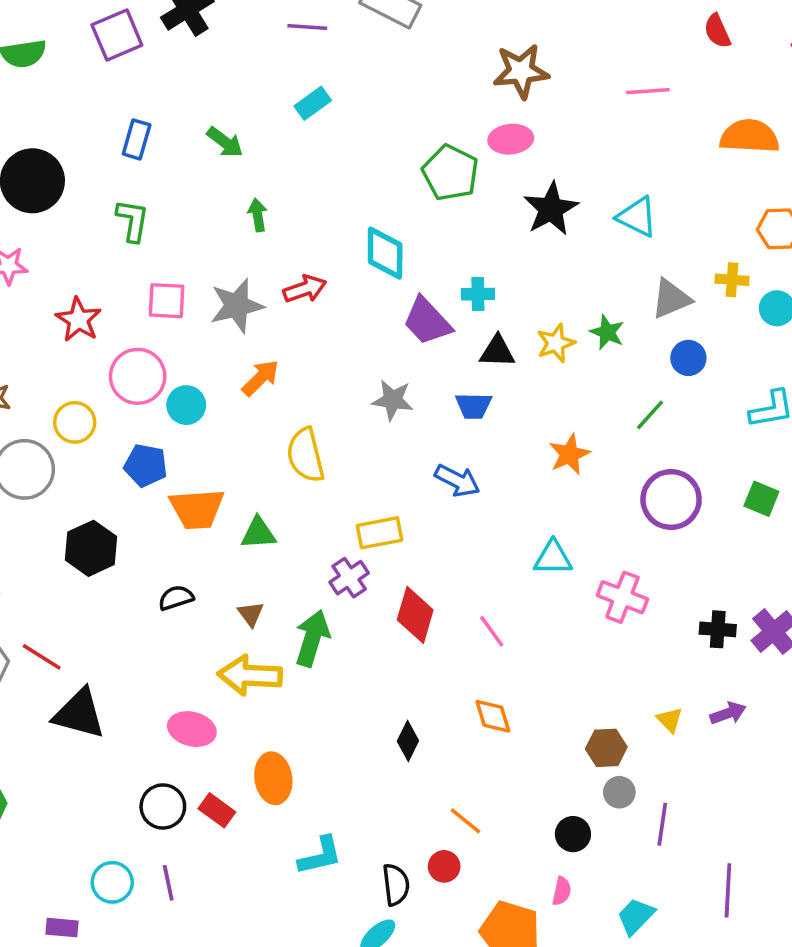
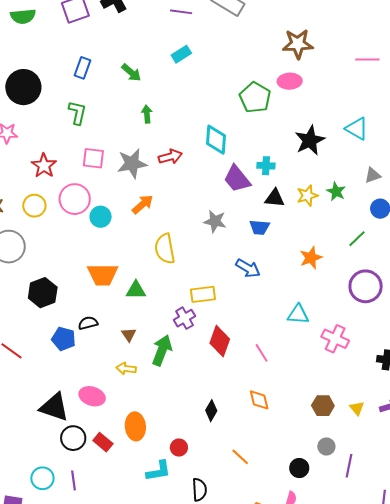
black star: (551, 209) -> (310, 140), moved
gray triangle: (671, 299) -> (373, 175), size x0.7
yellow circle: (75, 422) -> (34, 206), moved
blue pentagon: (146, 465) -> (64, 339), moved
yellow arrow: (250, 675) -> (126, 369), size x0.6
black triangle: (79, 714) -> (54, 407), moved
brown hexagon: (606, 748) -> (323, 406), moved
red circle: (444, 866) -> (179, 447), moved

